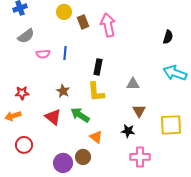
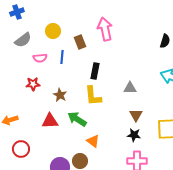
yellow circle: (64, 12) -> (53, 31), moved
brown rectangle: (83, 22) -> (80, 42), moved
red star: (22, 93) -> (33, 84), moved
red triangle: (53, 117) -> (50, 121), turned -42
black star: (128, 131) -> (134, 135), moved

